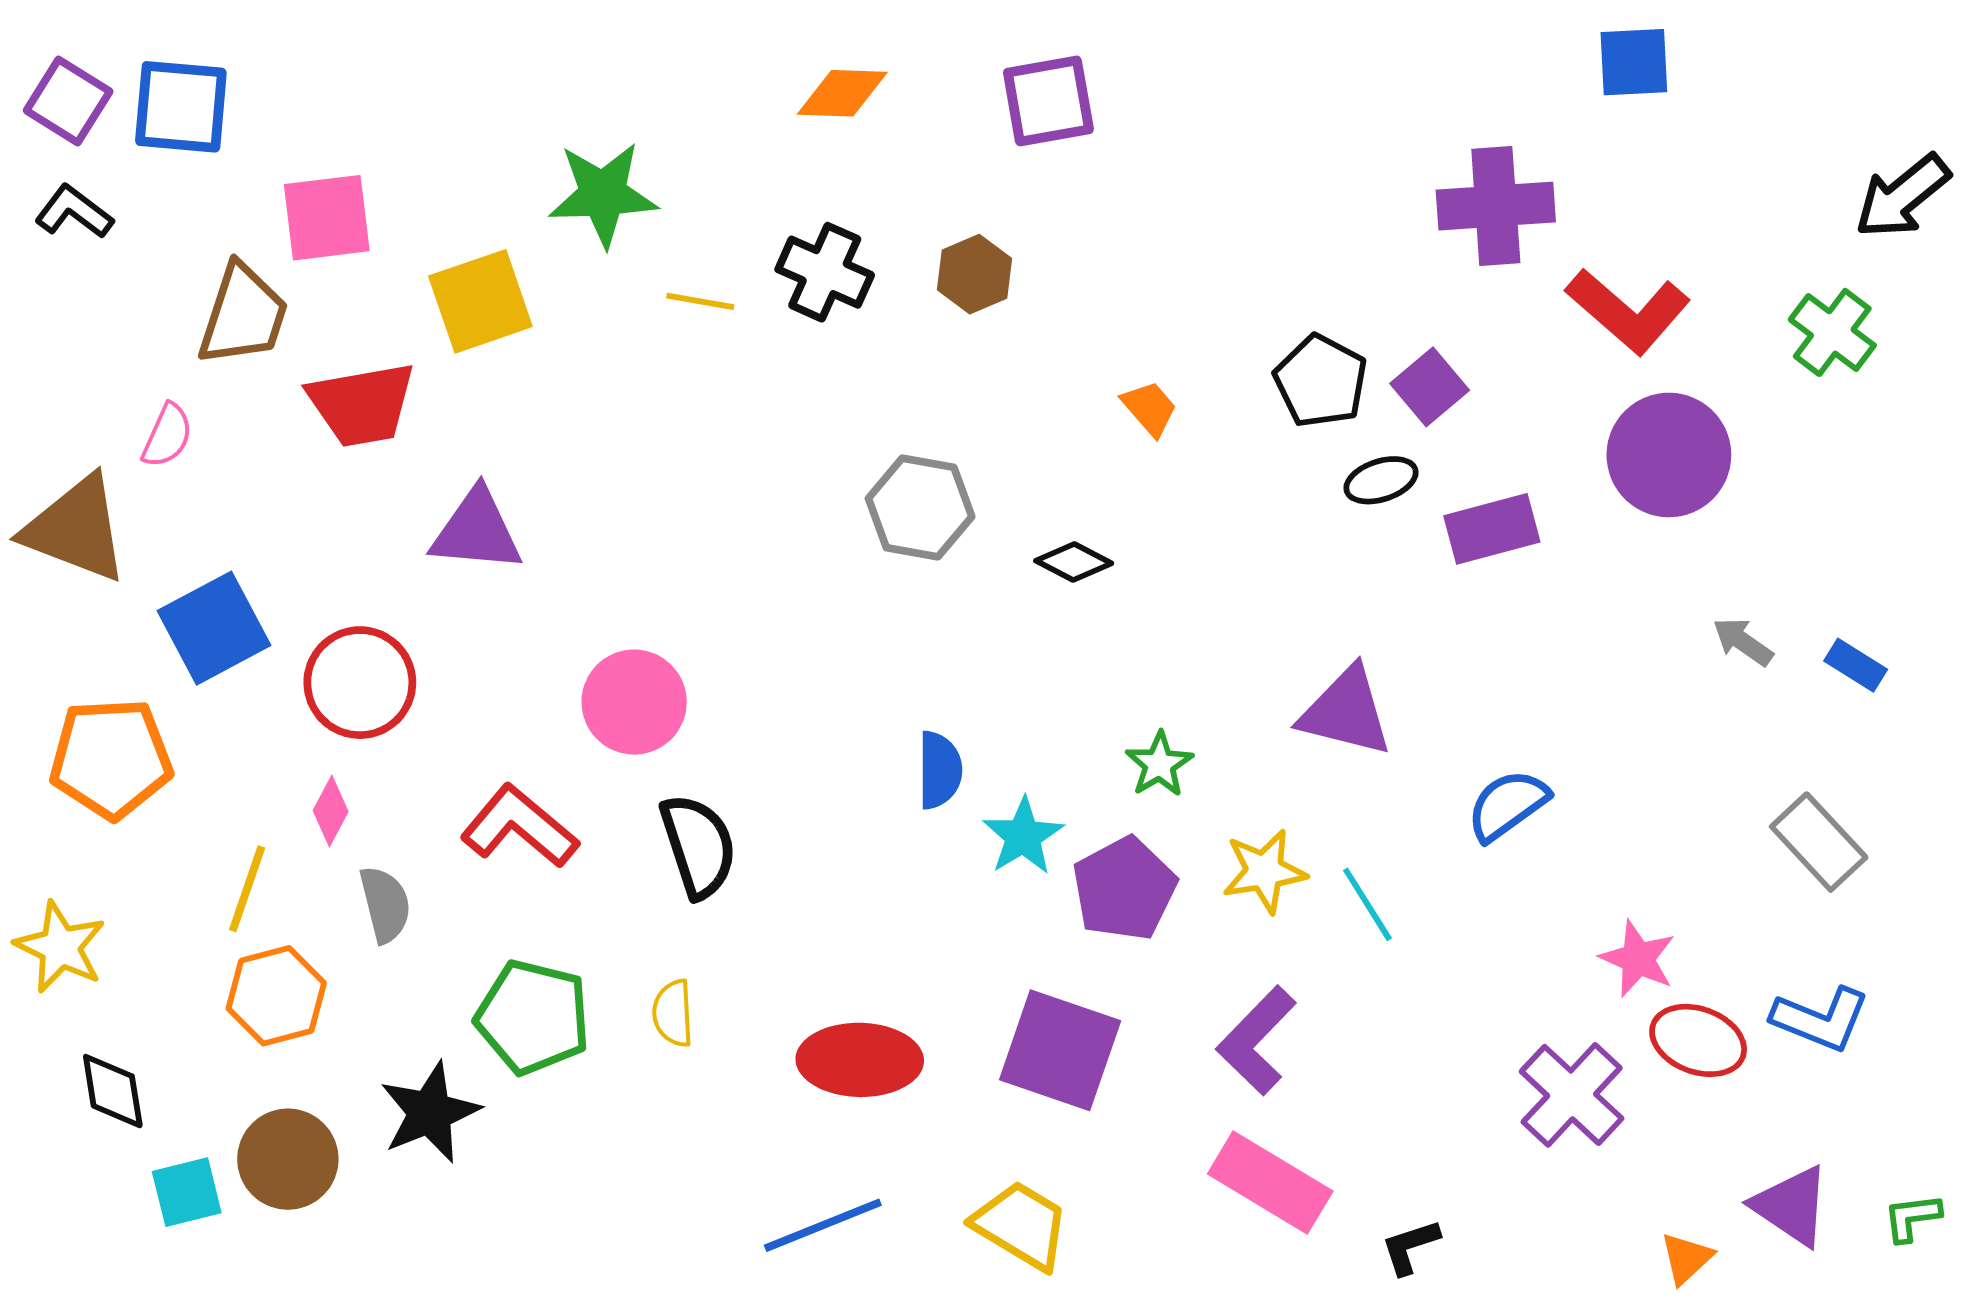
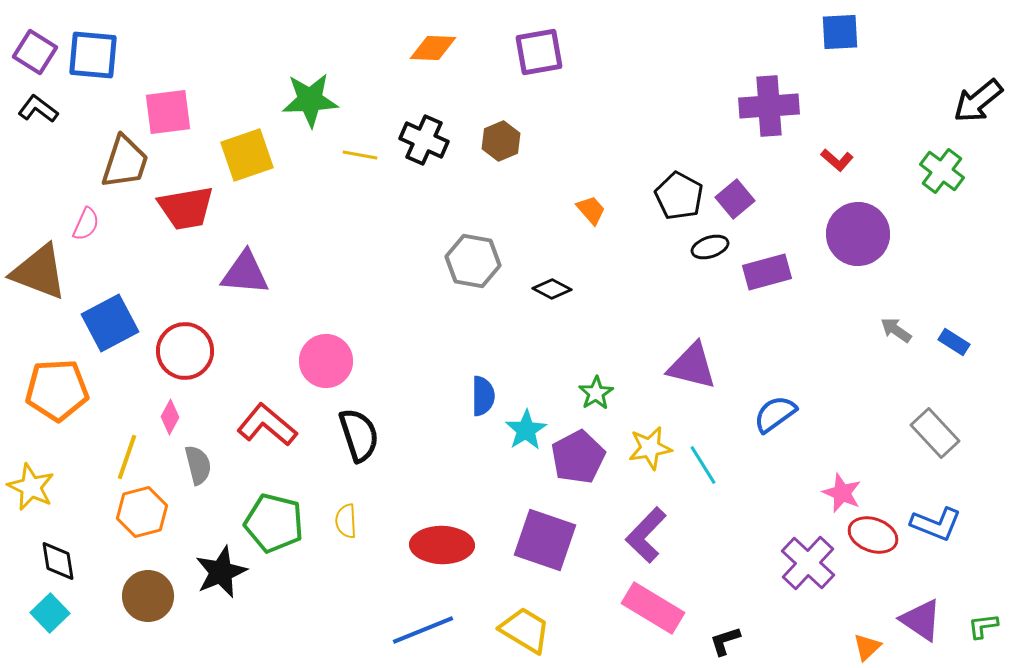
red L-shape: (1628, 311) -> (837, 160), size x0.5
cyan square: (187, 1192) -> (50, 613), moved, turned -30

